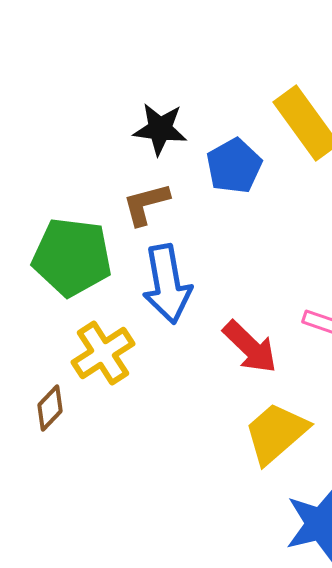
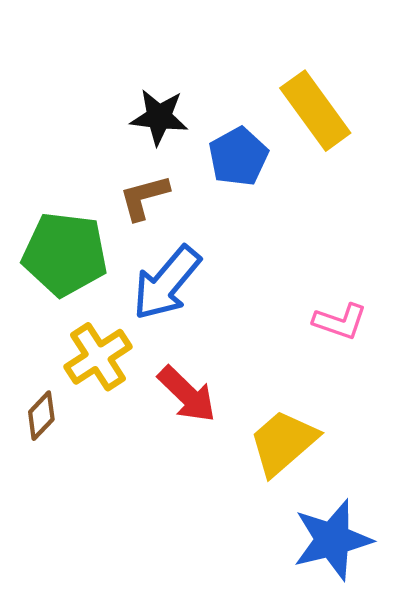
blue arrow: (167, 284) -> (167, 283), turned 50
red arrow: (250, 347) -> (187, 394), moved

